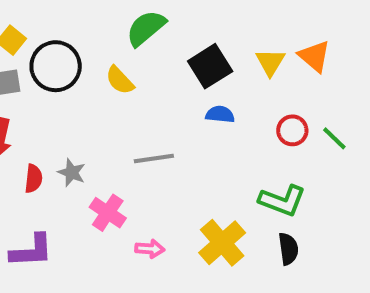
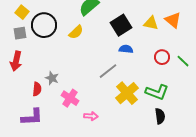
yellow triangle: (270, 62) -> (151, 23), turned -49
yellow semicircle: (120, 80) -> (76, 32), turned -91
gray line: (154, 158) -> (108, 71), moved, turned -30
red semicircle: (34, 179) -> (37, 89), moved
yellow cross: (222, 243) -> (127, 93), moved

